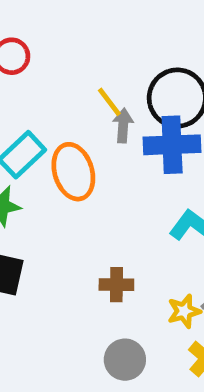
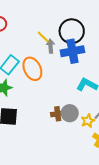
gray circle: (125, 360) -> (70, 113), moved

